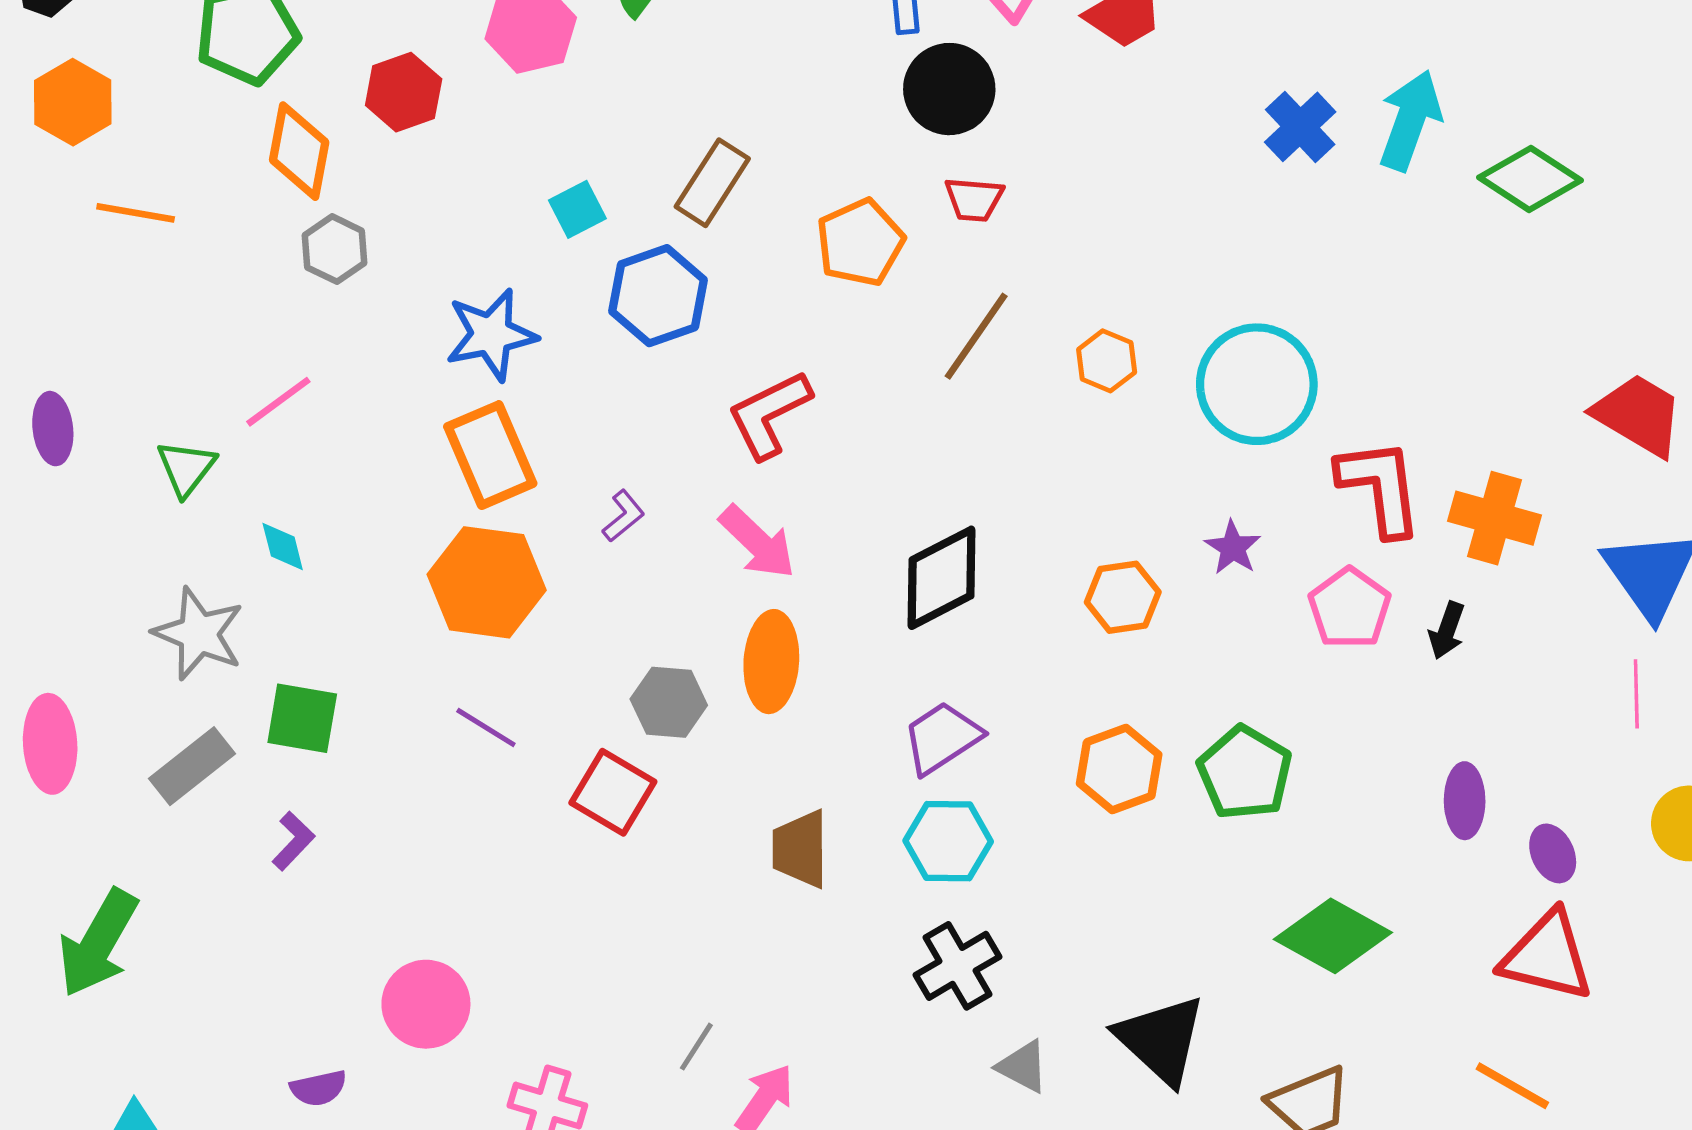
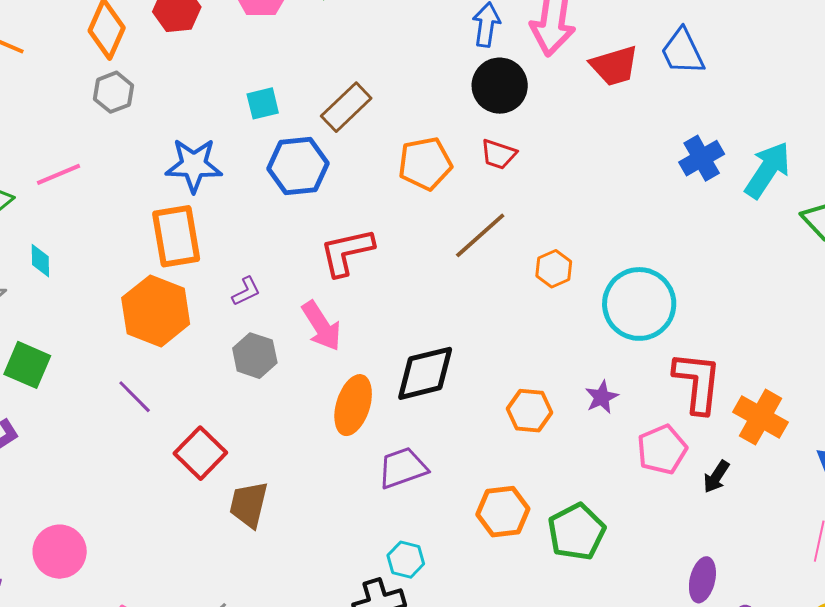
orange ellipse: (771, 662) -> (353, 405), moved
gray hexagon: (669, 702) -> (255, 356), moved
cyan hexagon: (948, 841) -> (406, 560), moved, size x0.7
brown trapezoid: (800, 849) -> (249, 504), moved

